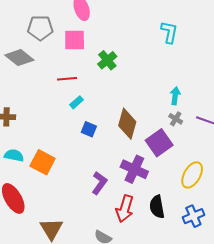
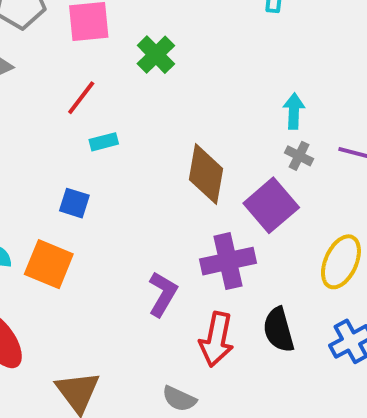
red line: (67, 79) -> (81, 98), turned -42
cyan rectangle: (77, 102) -> (104, 142), turned 32
blue square: (89, 129) -> (74, 203), moved
purple cross: (134, 169) -> (228, 261), turned -32

